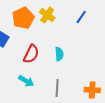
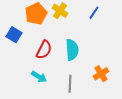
cyan semicircle: (59, 54) -> (72, 50), size x1.5
orange cross: (92, 90) -> (101, 74), moved, turned -35

